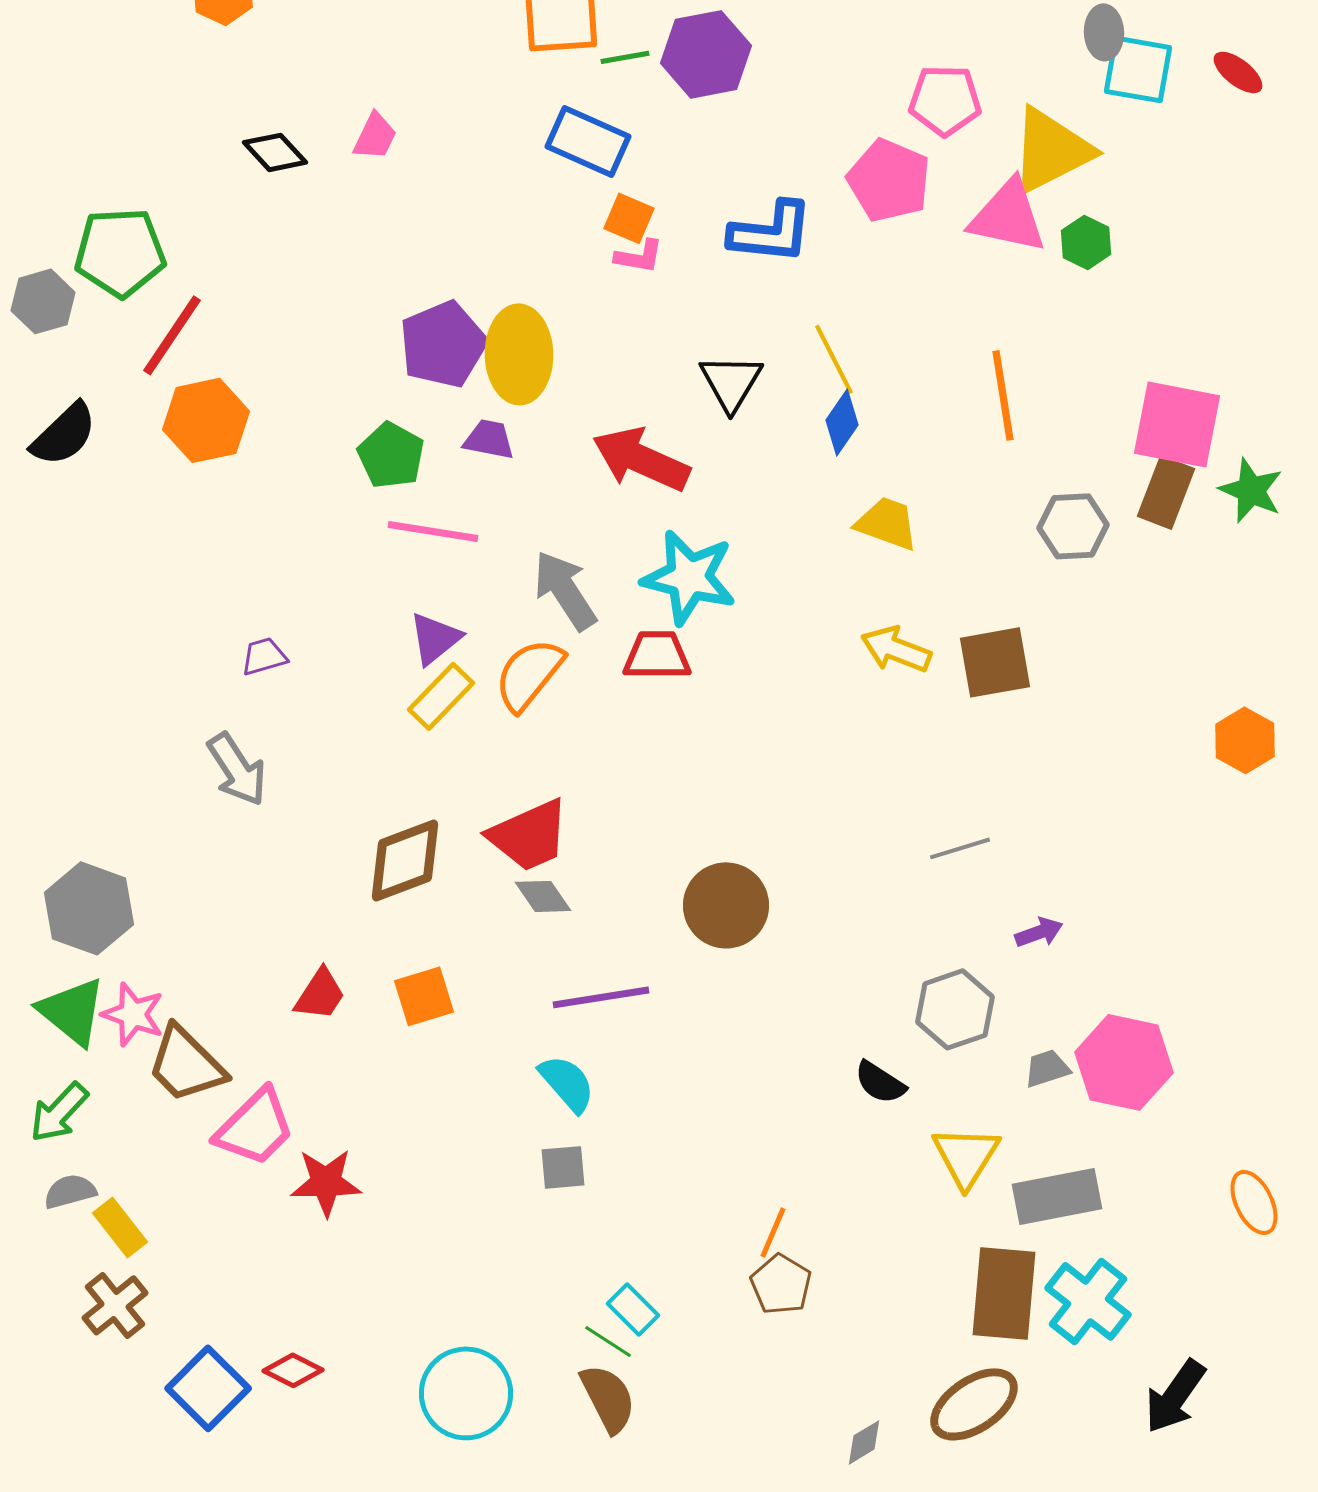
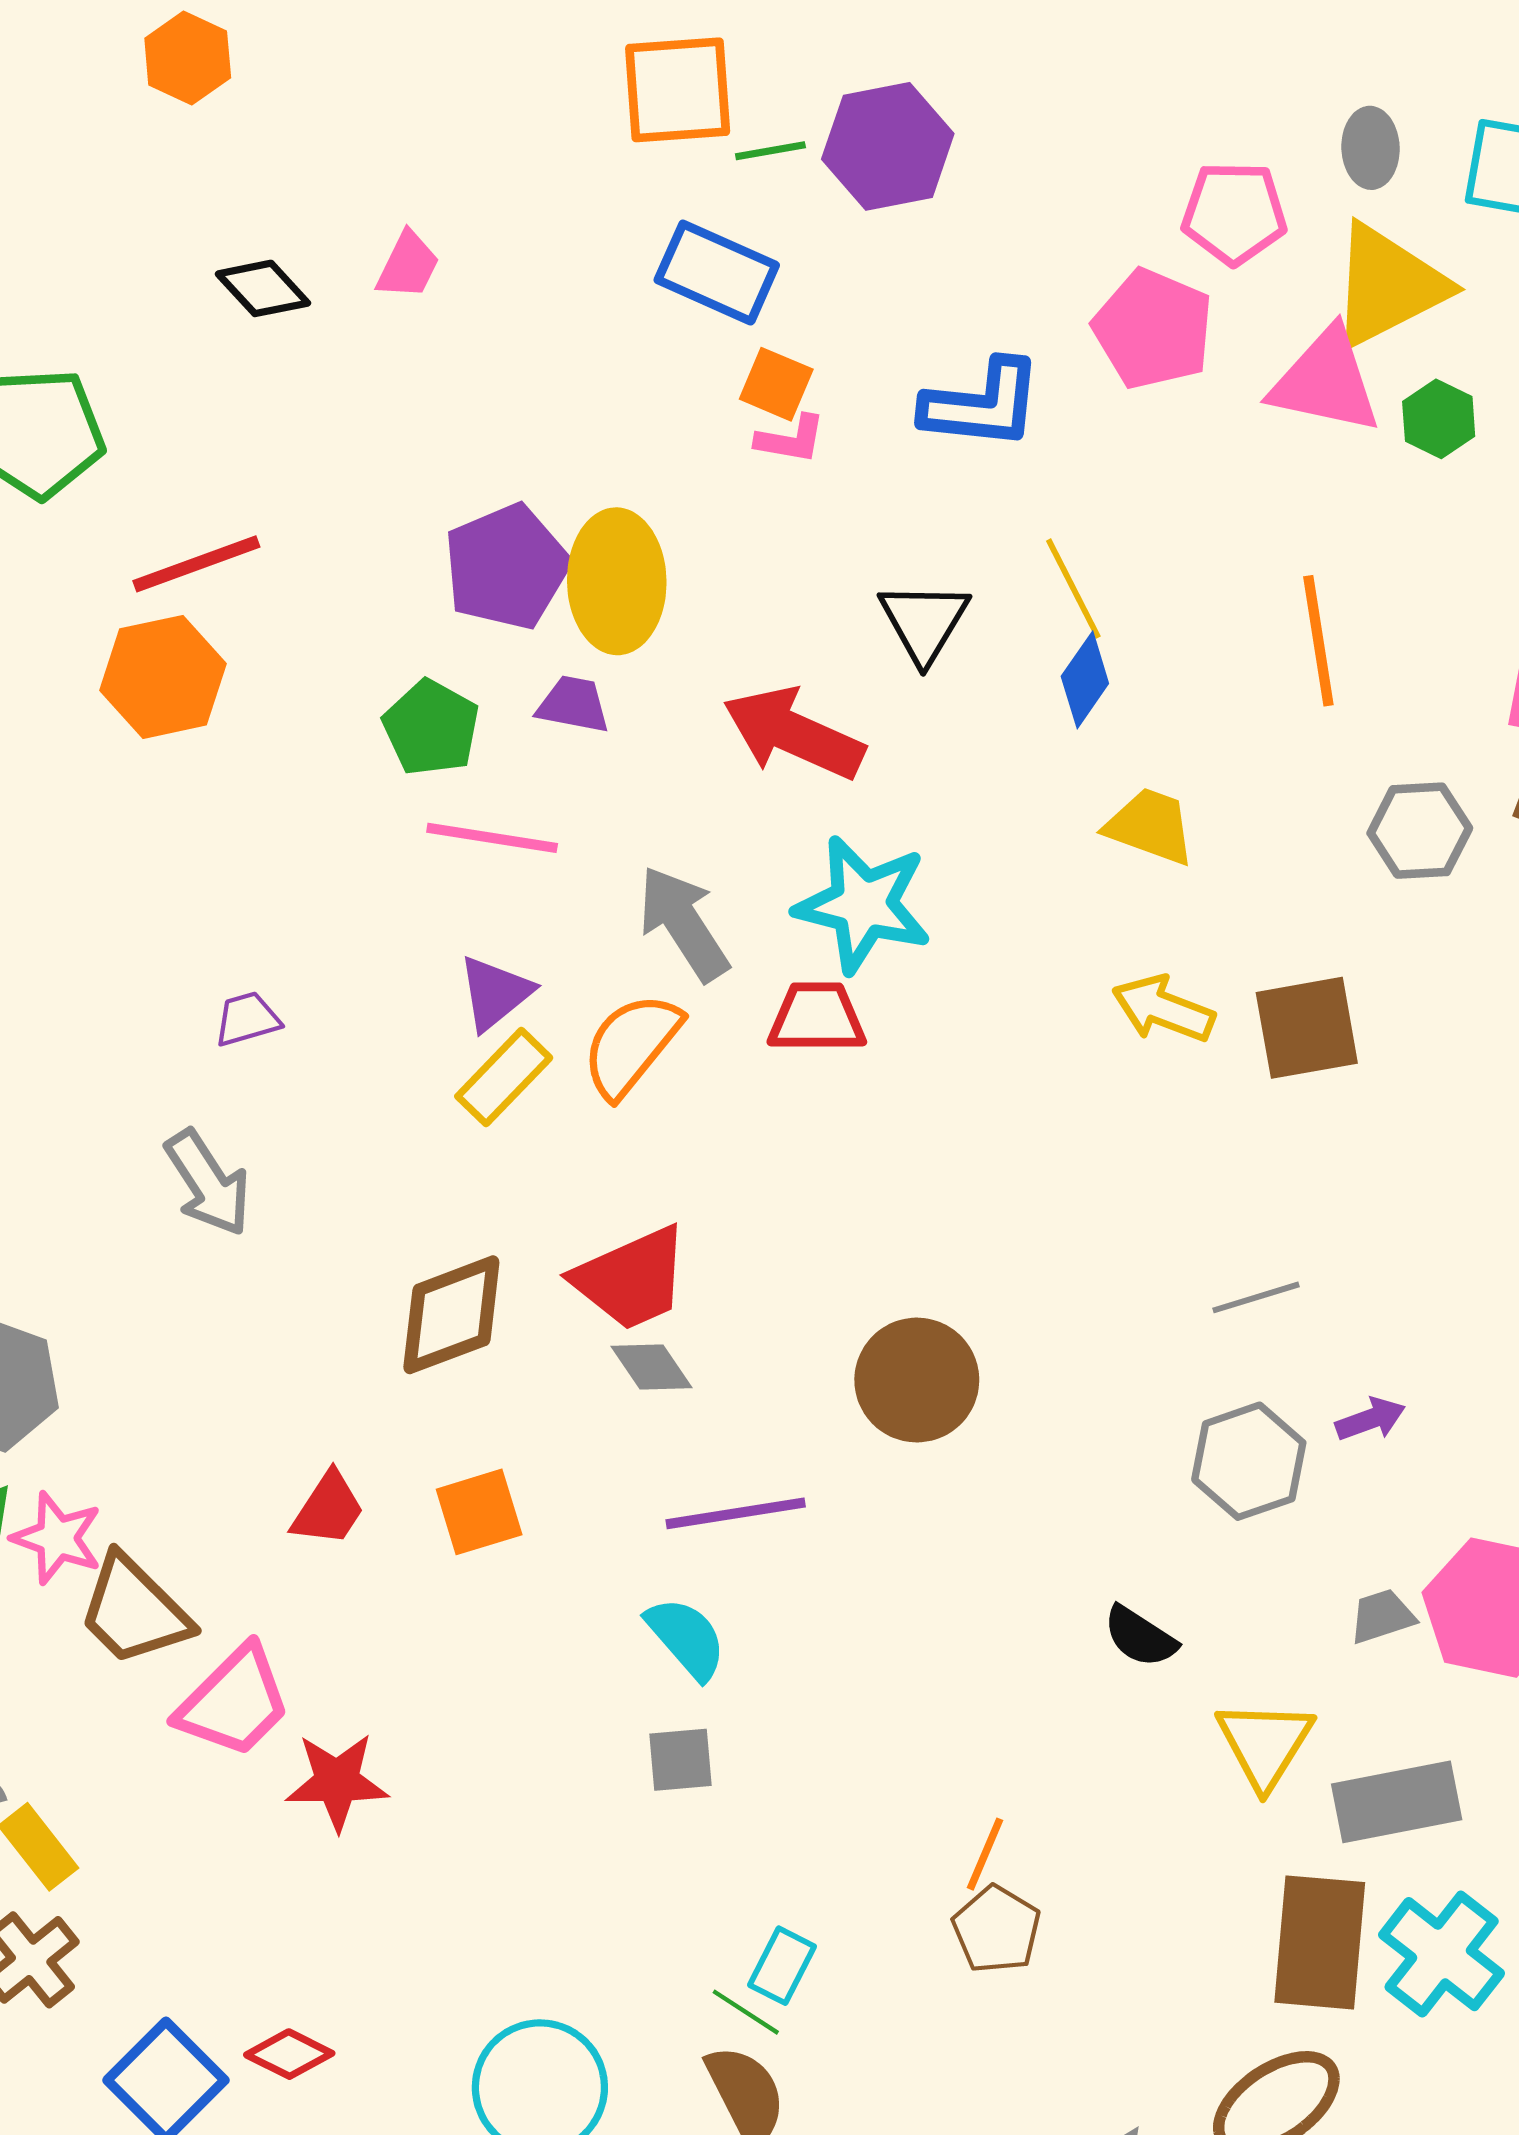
gray ellipse: (1104, 32) -> (1371, 148), moved
red line: (172, 335) -> (196, 564), moved, turned 36
gray hexagon: (955, 1009) -> (1249, 1461), moved
cyan rectangle: (633, 1309) -> (782, 1966), turned 72

